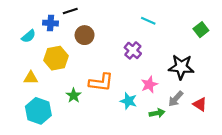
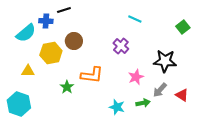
brown circle: (85, 35) -> (74, 41), moved
cyan semicircle: (29, 36) -> (26, 33), size x1.5
cyan star: (128, 101) -> (117, 107), moved
cyan hexagon: (38, 111) -> (19, 104), moved

